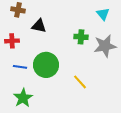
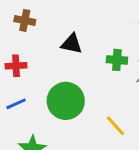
black triangle: (39, 26) -> (72, 44), moved
blue line: (20, 67) -> (16, 104), moved, turned -32

